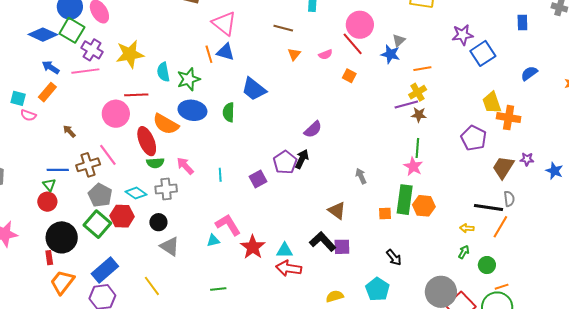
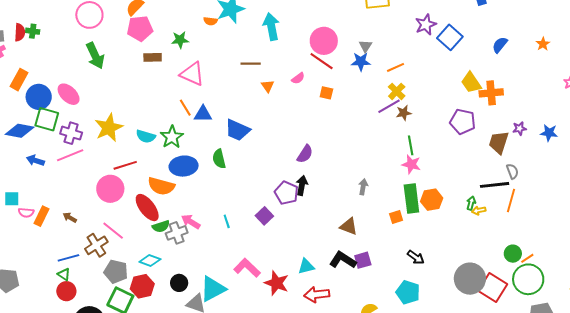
blue triangle: (226, 52) -> (203, 114), moved
cyan semicircle: (163, 72) -> (146, 136), turned -48
orange rectangle: (47, 92) -> (41, 216), moved
gray arrow: (361, 176) -> (363, 187), turned 49
gray cross: (166, 189) -> (177, 233), moved
cyan triangle: (213, 240) -> (213, 289), moved, size x2.0
cyan triangle: (285, 250) -> (306, 266), moved
green arrow: (464, 252) -> (471, 203), moved
green circle: (487, 265) -> (513, 254), moved

